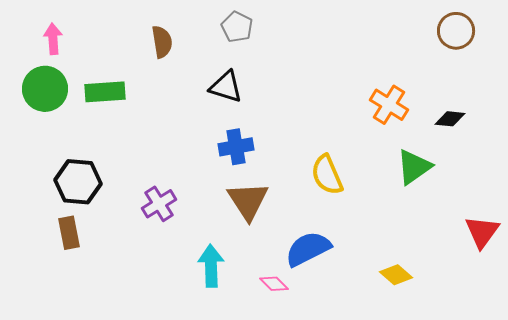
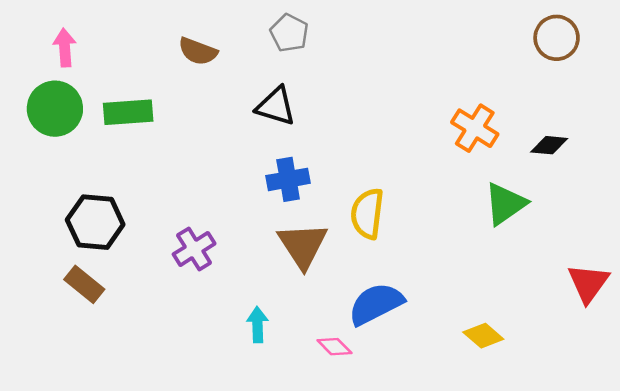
brown semicircle: (162, 42) -> (198, 51), turned 120
yellow semicircle: (327, 175) -> (367, 214), moved, turned 30
brown rectangle: (69, 233) -> (84, 284), turned -40
cyan arrow: (211, 266) -> (258, 325), size x0.7

